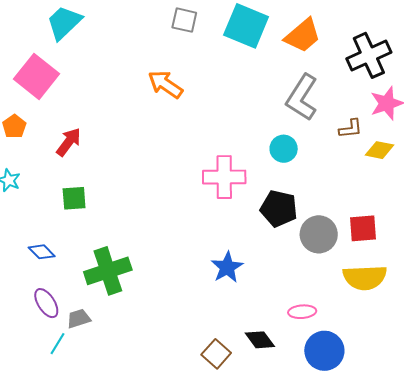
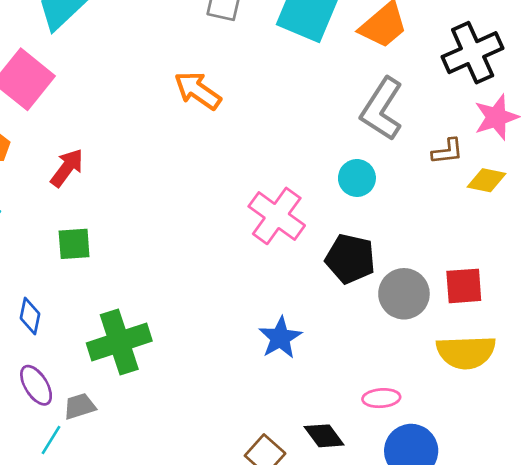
pink cross: (224, 177) -> (277, 216), turned 36
blue diamond: (42, 252) -> (30, 316), turned 56

